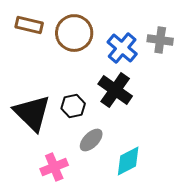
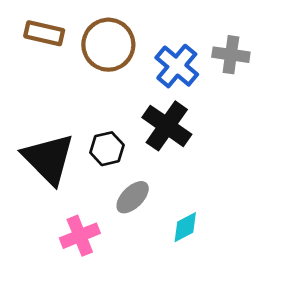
cyan diamond: (128, 161) -> (185, 227), size x0.7

